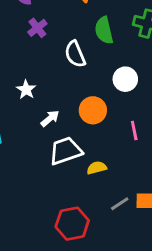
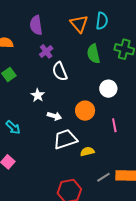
white semicircle: (75, 54) -> (60, 71), moved
white arrow: (50, 118) -> (54, 116), turned 56

